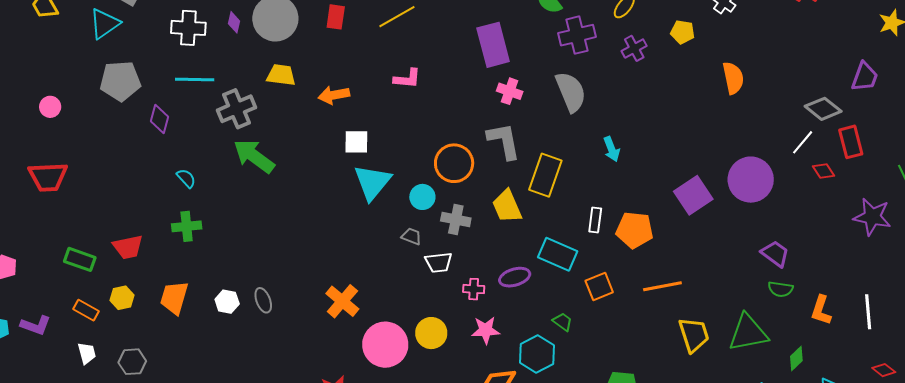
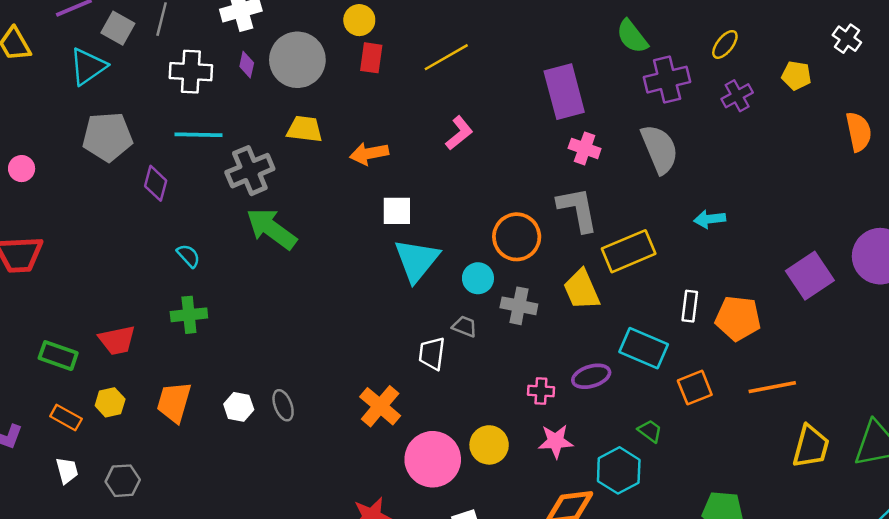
pink L-shape: (407, 79) -> (459, 133), turned -44
cyan arrow: (612, 149) -> (710, 219), turned 105
yellow rectangle: (545, 175) -> (629, 251), turned 48
white trapezoid: (439, 262) -> (432, 353), moved, turned 104
yellow trapezoid: (694, 335) -> (811, 446), turned 33

